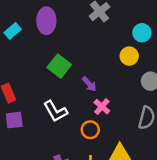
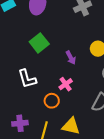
purple arrow: (89, 84) -> (71, 58), moved

